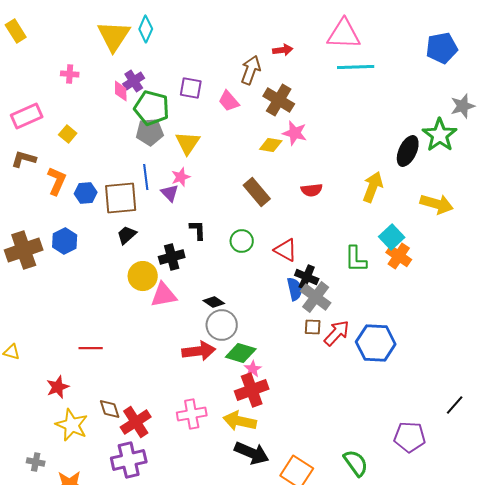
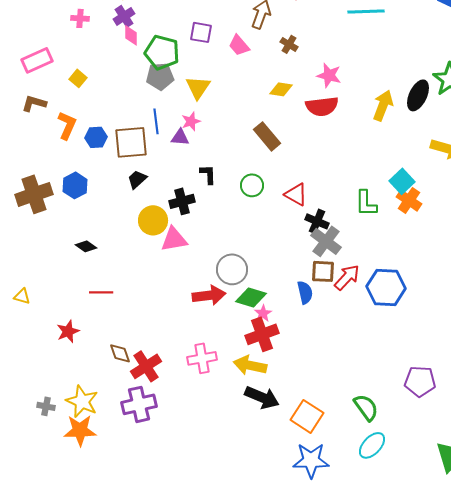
purple cross: (134, 81) -> (124, 16), moved
brown cross: (279, 100) -> (289, 44), size x0.6
pink star: (295, 133) -> (329, 75), moved
yellow arrow: (373, 187) -> (383, 105), moved
red semicircle: (312, 190) -> (322, 106), moved, size x1.5
purple triangle: (170, 193) -> (180, 137), turned -42
blue semicircle: (295, 289) -> (305, 292), moved
black diamond: (214, 302) -> (86, 246), moved
brown square: (313, 327) -> (323, 271), size x1.4
yellow star: (72, 425) -> (82, 401), moved

